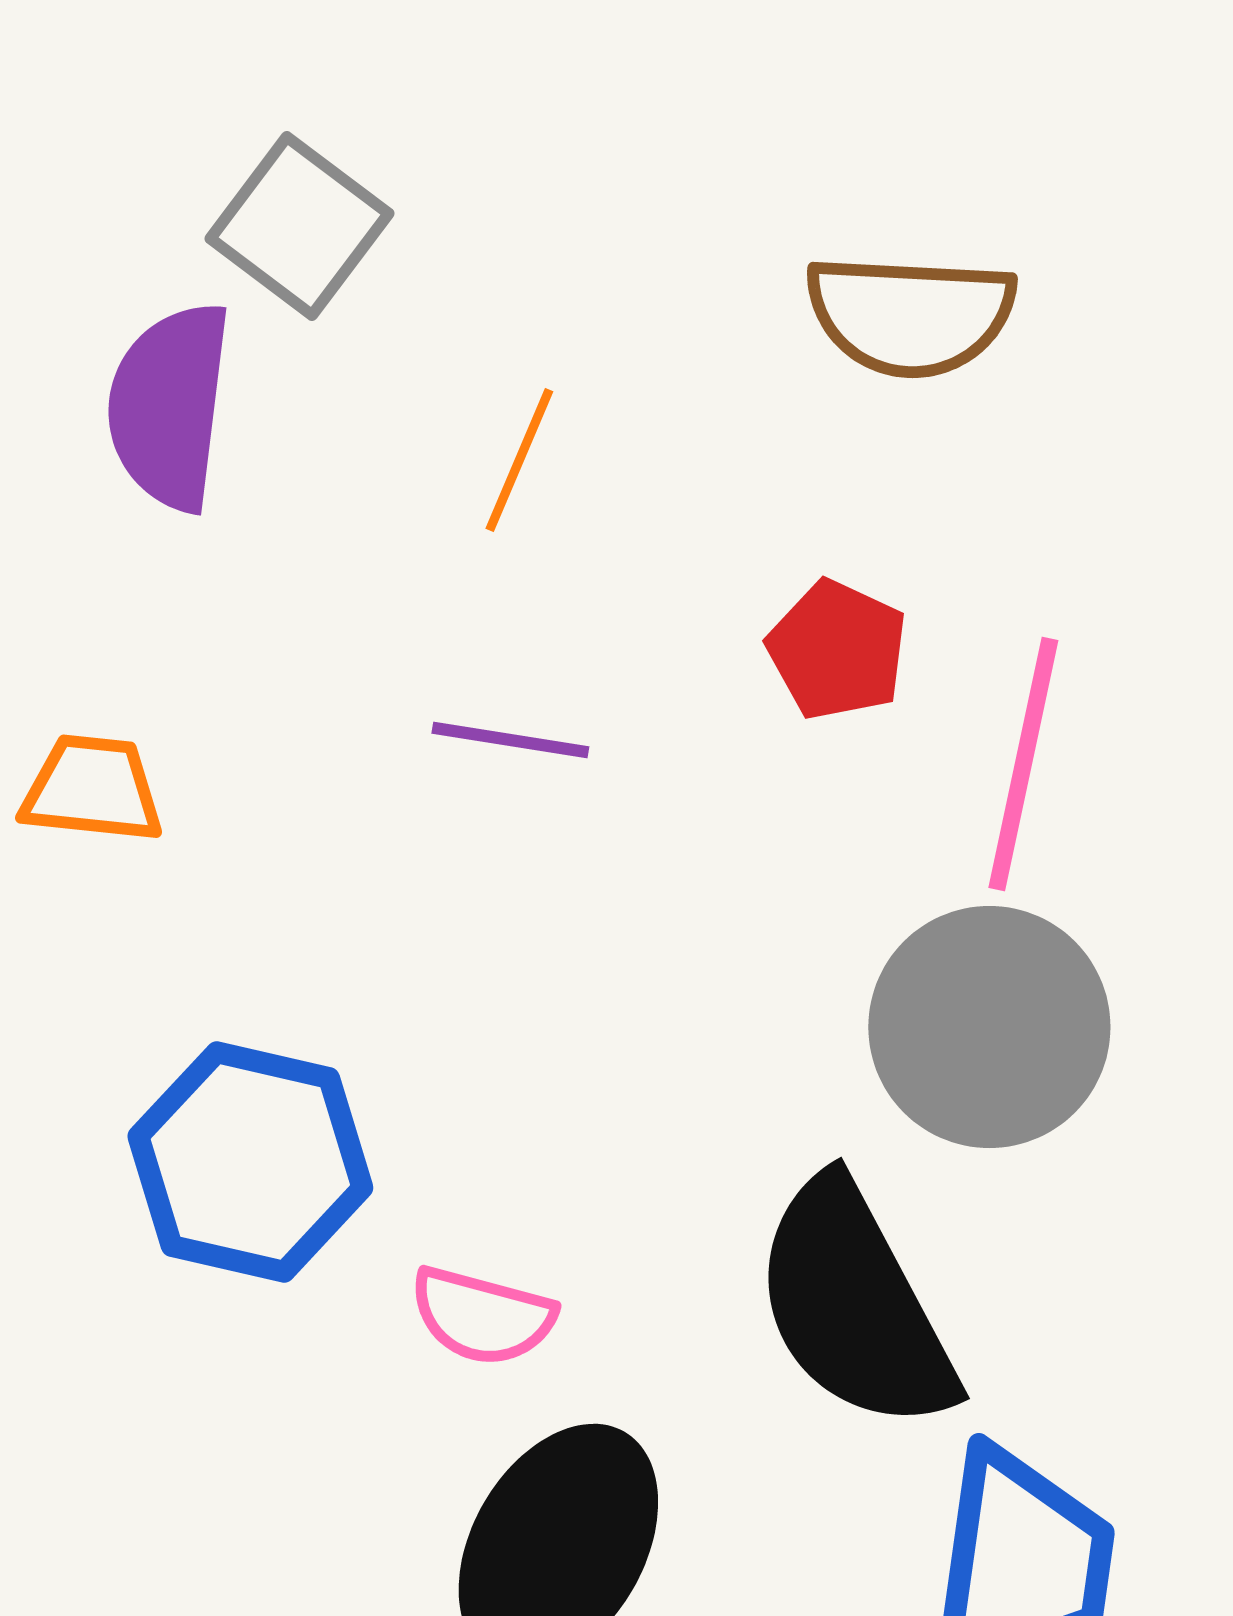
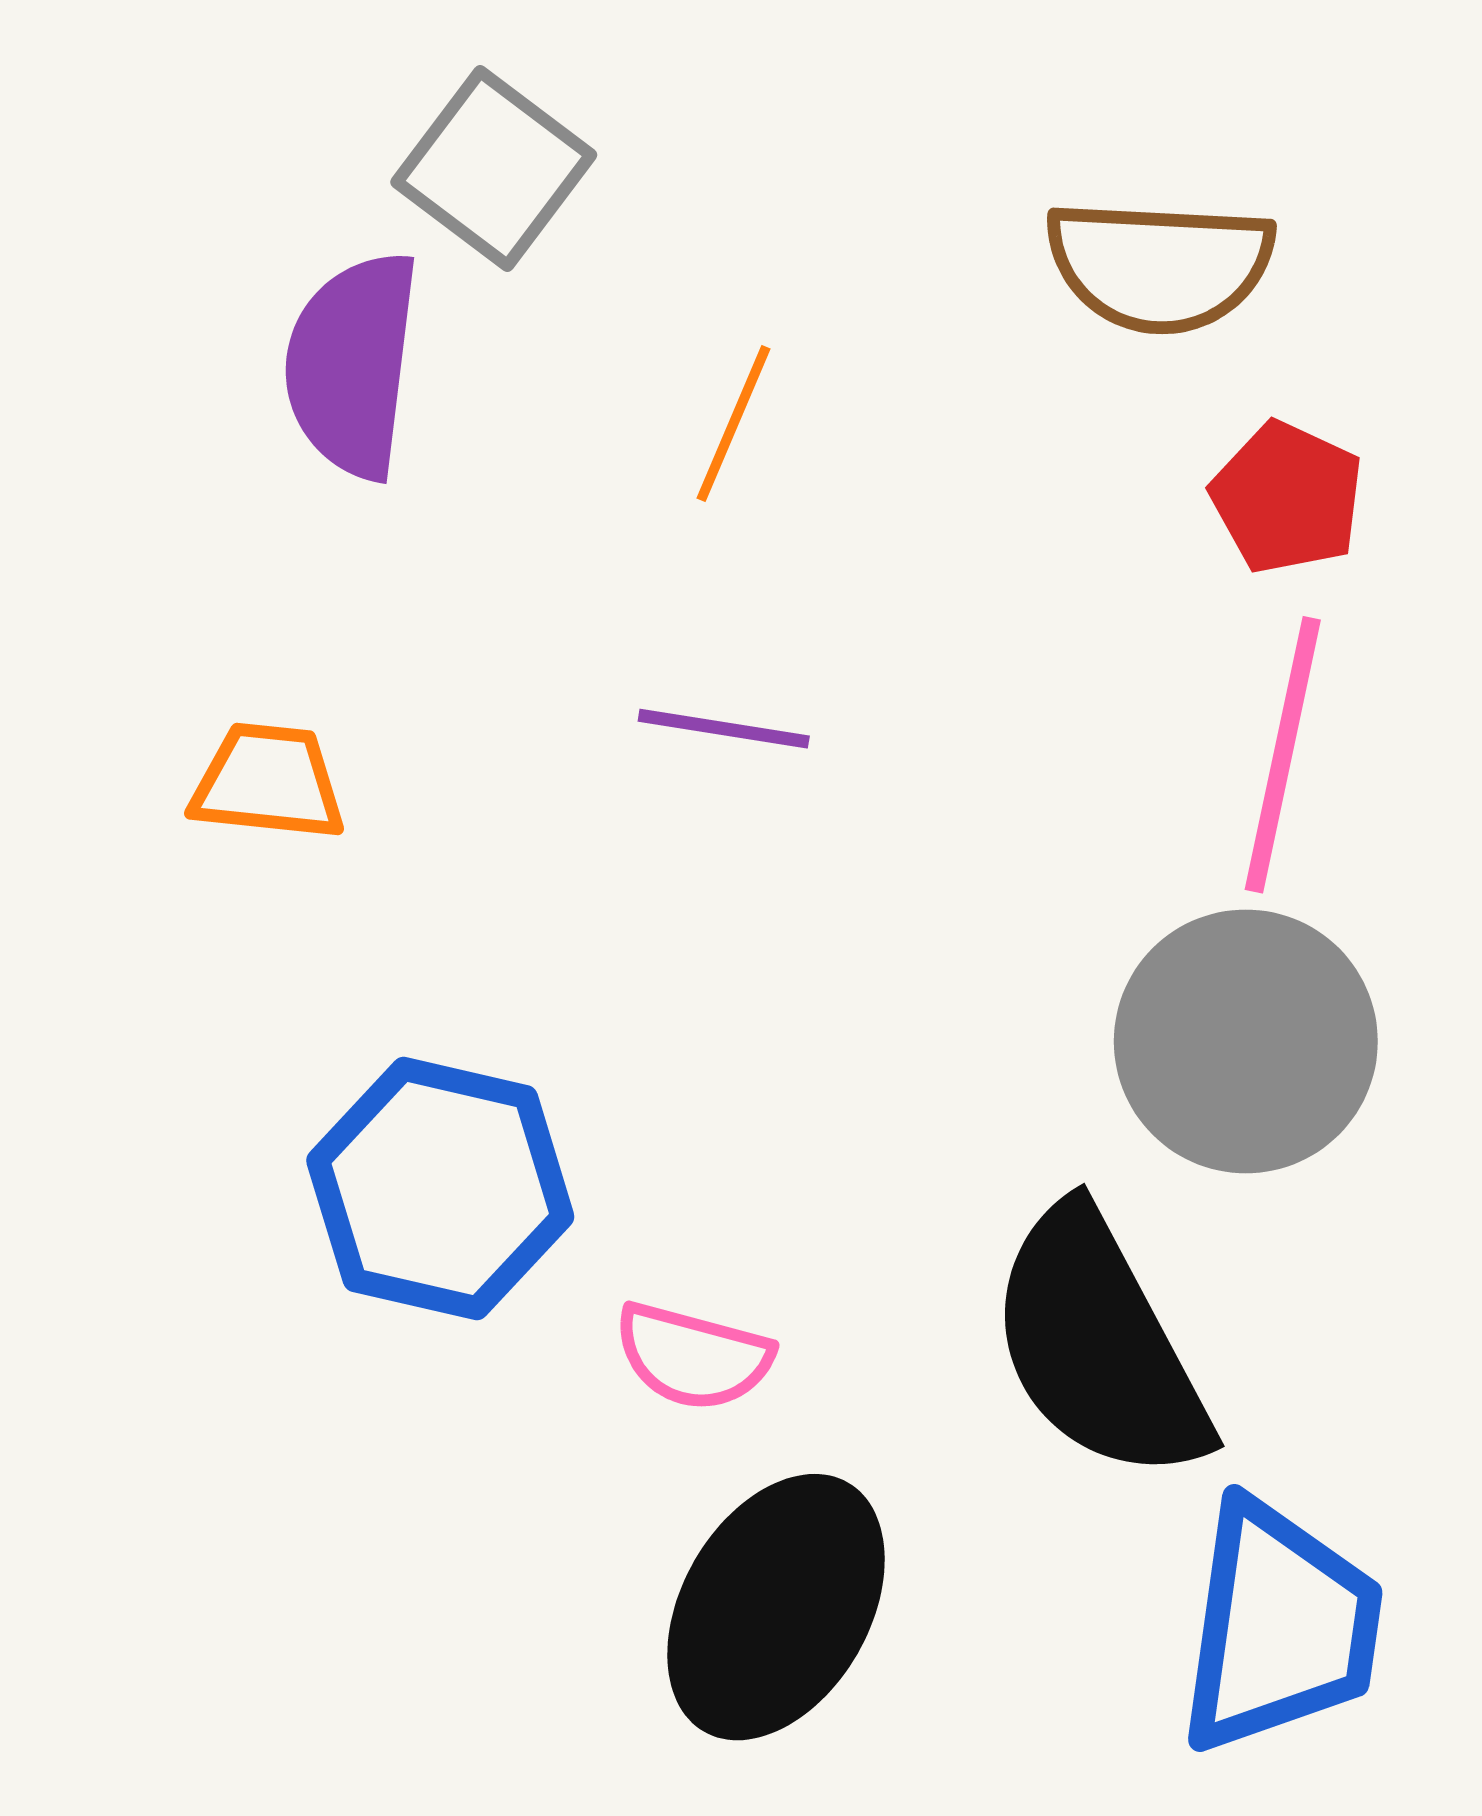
red pentagon: (837, 650) -> (1287, 498), moved

